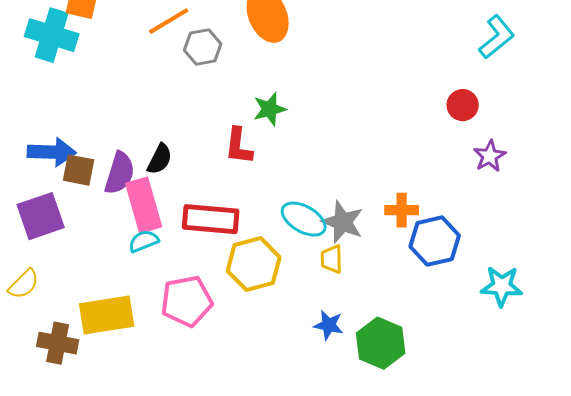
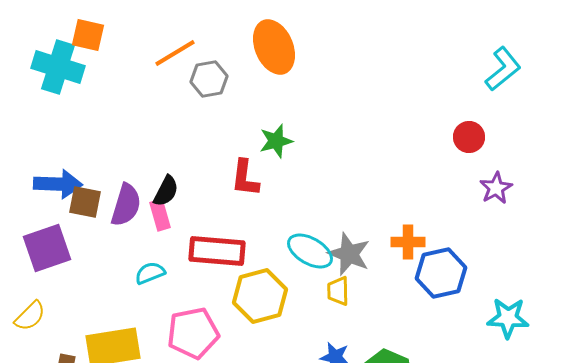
pink rectangle: (144, 205) -> (160, 215), moved, size x0.6

